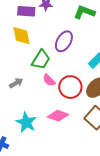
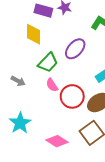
gray arrow: (16, 83) -> (18, 81), turned 48
pink diamond: (58, 116) -> (57, 141), moved

